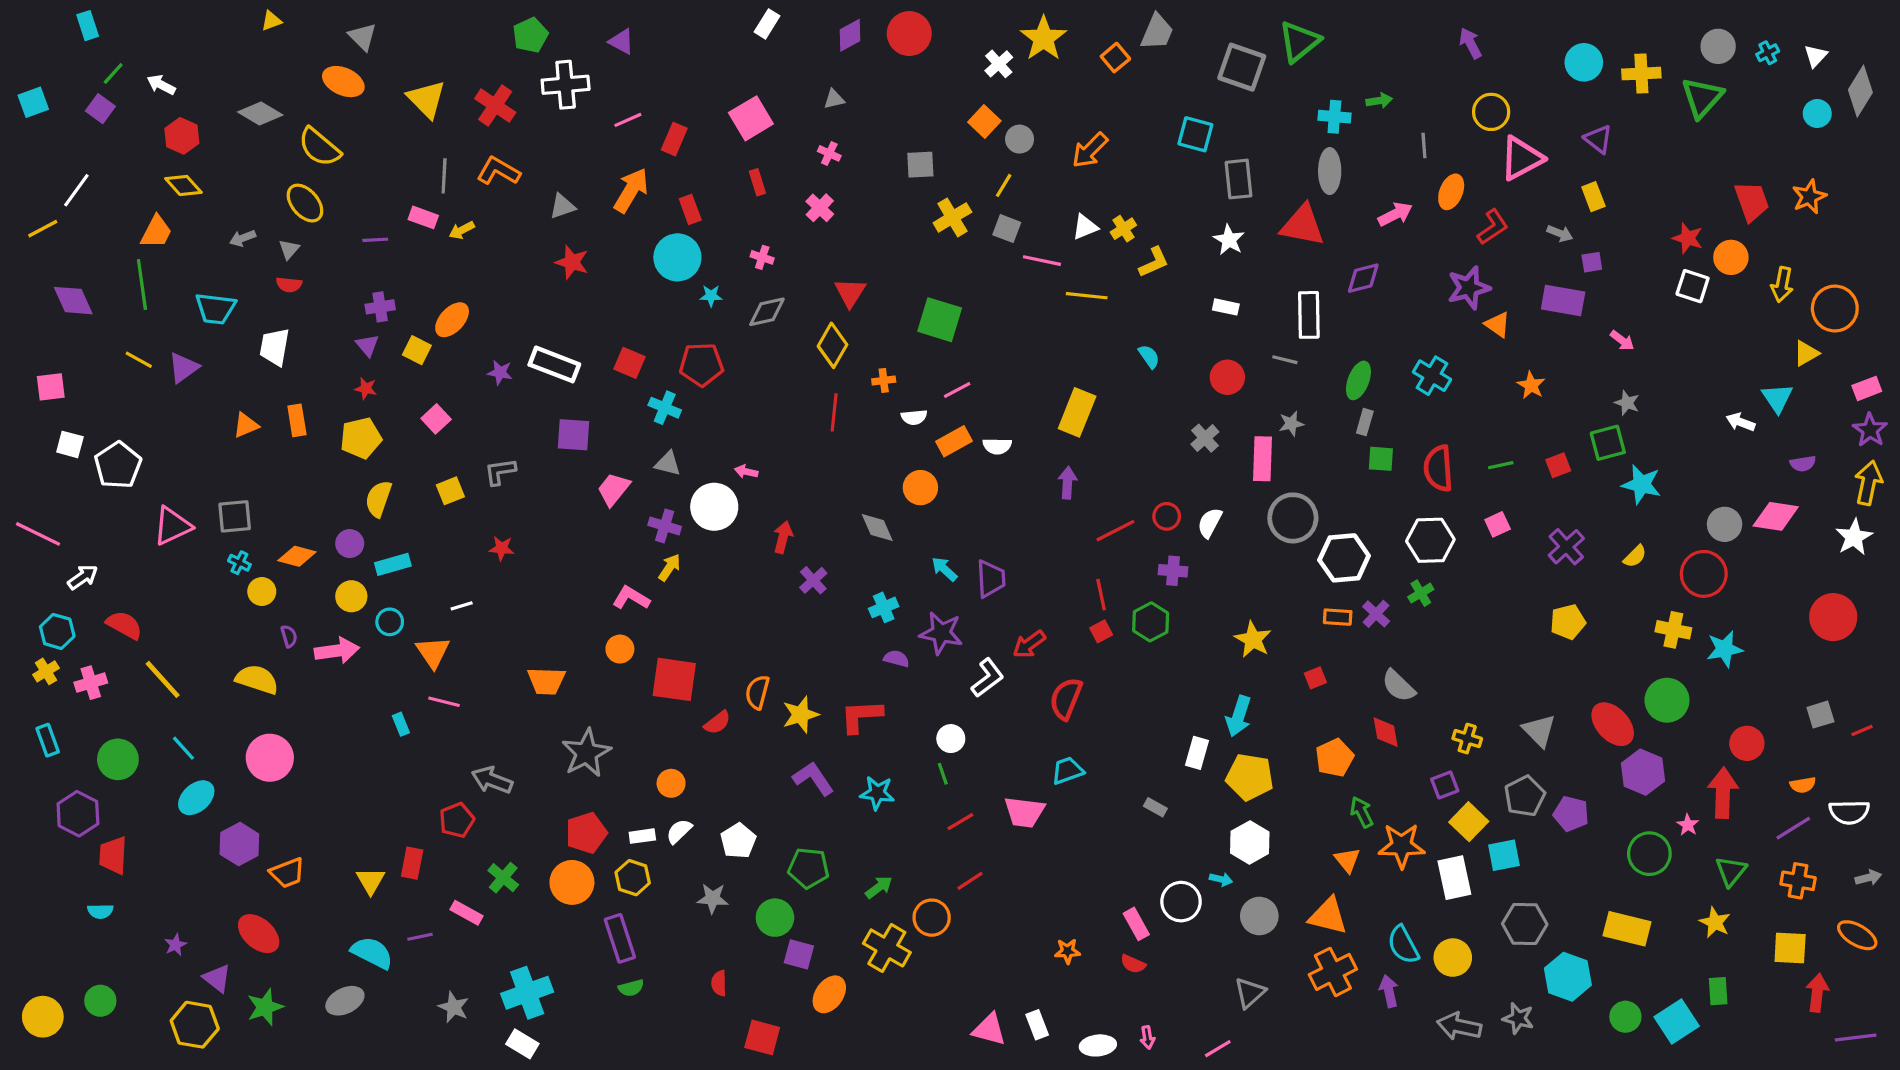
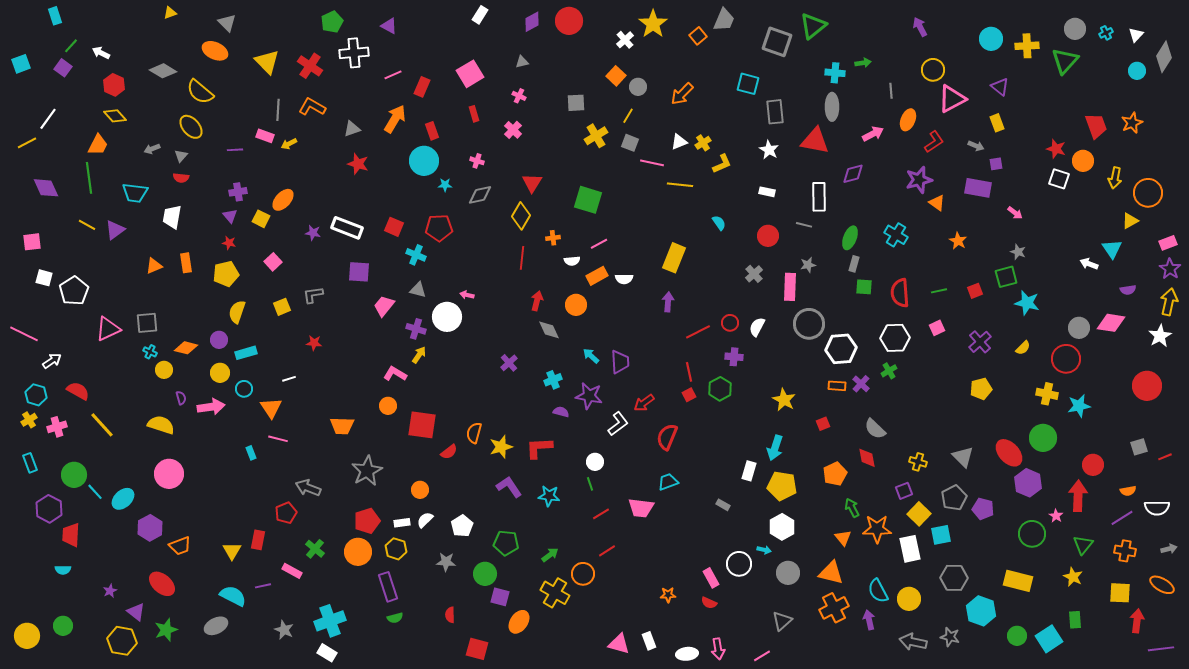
red arrow: (783, 537) -> (537, 301), moved
cyan line: (183, 748) -> (95, 492), moved
pink arrow: (1147, 1037) -> (718, 649), size x1.5

